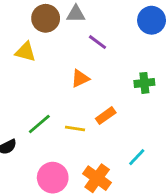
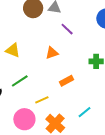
yellow triangle: (25, 52) -> (13, 50), moved
yellow line: (75, 128) -> (42, 100), moved, turned -40

